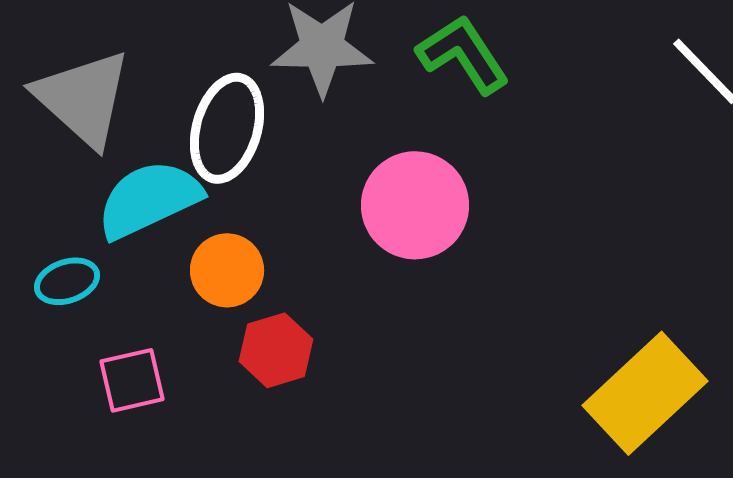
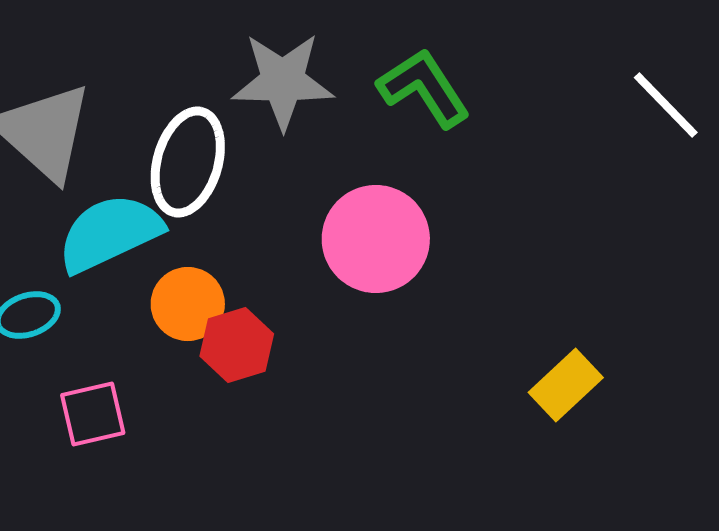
red hexagon: (276, 350) -> (237, 345), moved
yellow rectangle: (645, 393) -> (566, 385), moved, size x0.6

